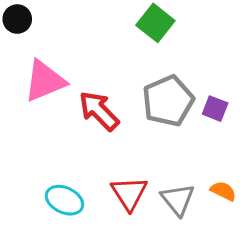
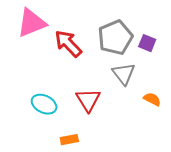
gray triangle: (178, 199) -> (124, 74), moved

